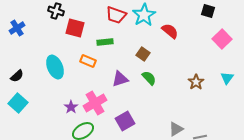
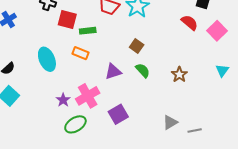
red semicircle: (170, 31) -> (190, 23), moved
green rectangle: (105, 42) -> (88, 31), moved
brown star: (196, 82) -> (179, 75), moved

